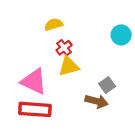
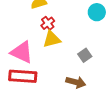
brown arrow: (97, 101) -> (76, 82), moved

